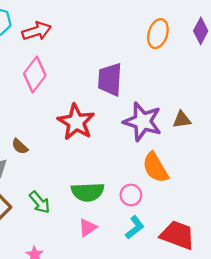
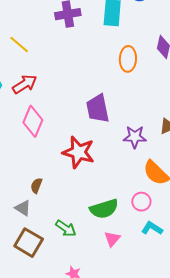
purple star: (143, 122) -> (135, 137), size x0.7
brown semicircle: (20, 146) -> (36, 186), turned 84
cyan L-shape: (135, 227) -> (152, 228), turned -95

